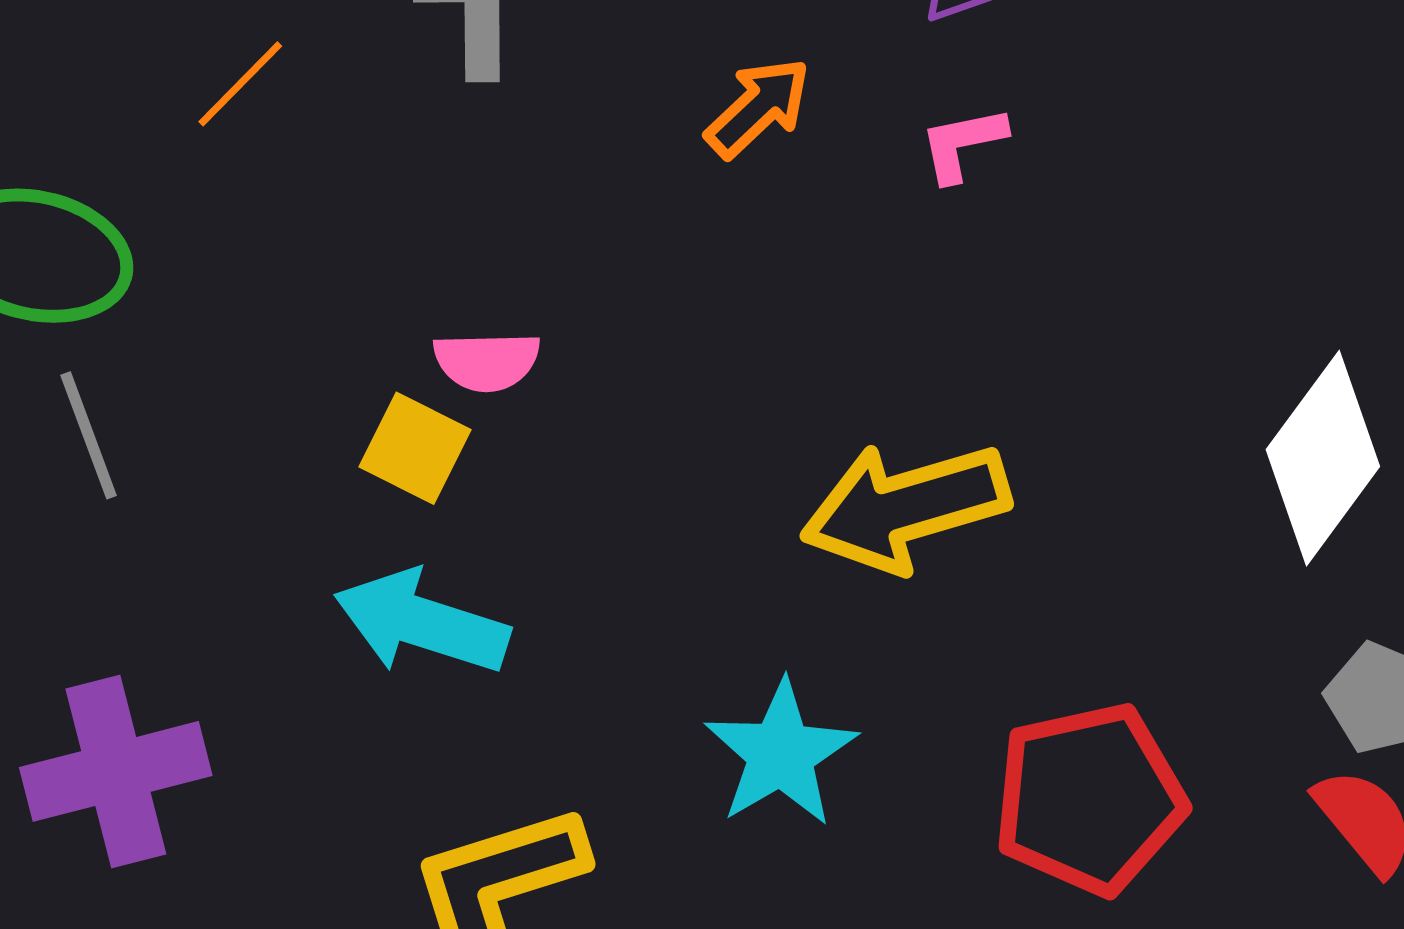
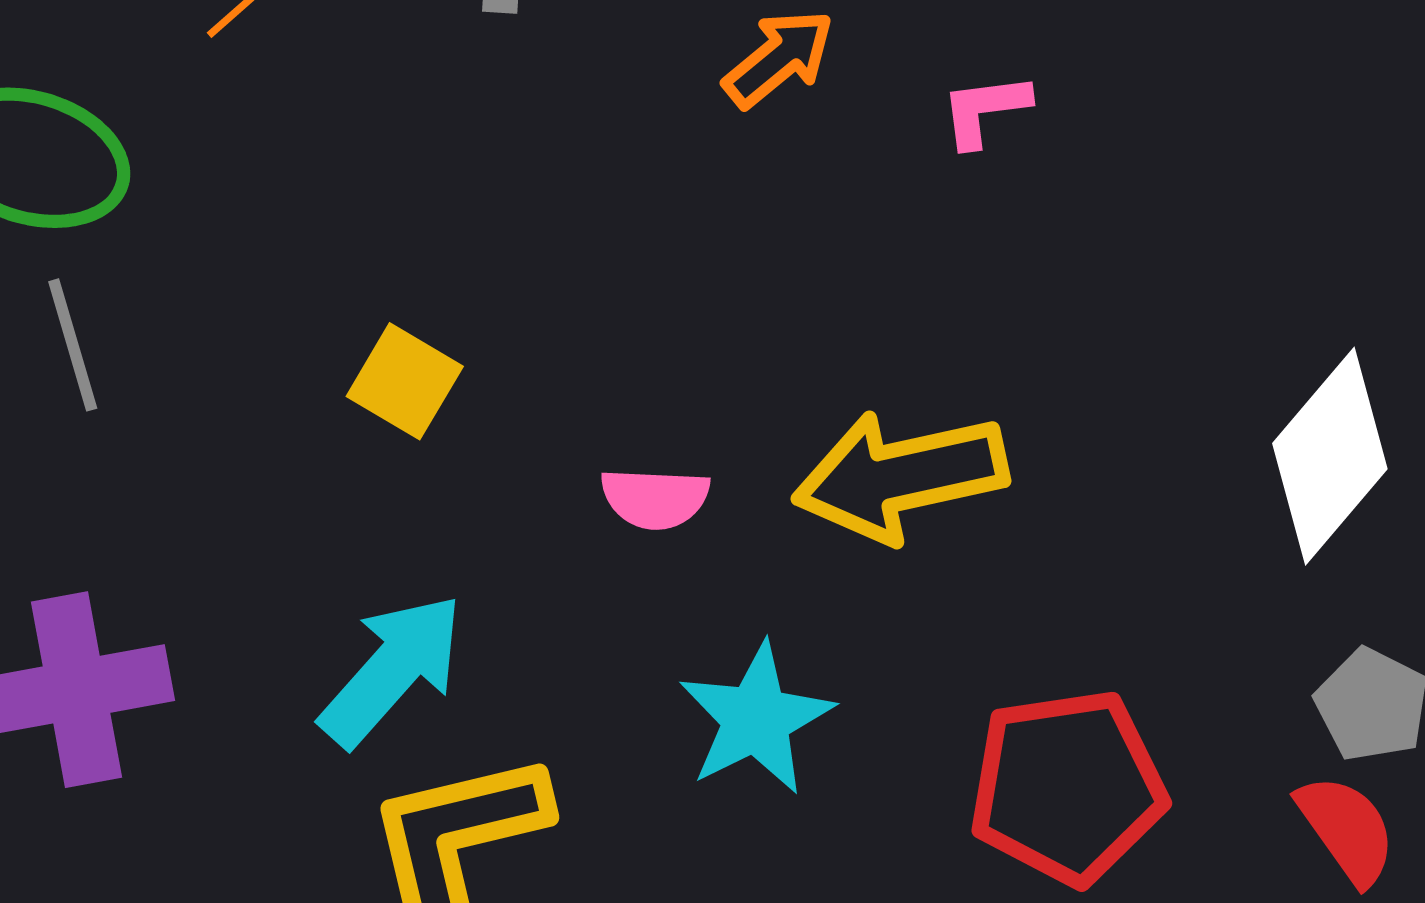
pink semicircle: (487, 361) -> (655, 498), moved
cyan arrow: (422, 622) -> (392, 670), moved, turned 110

